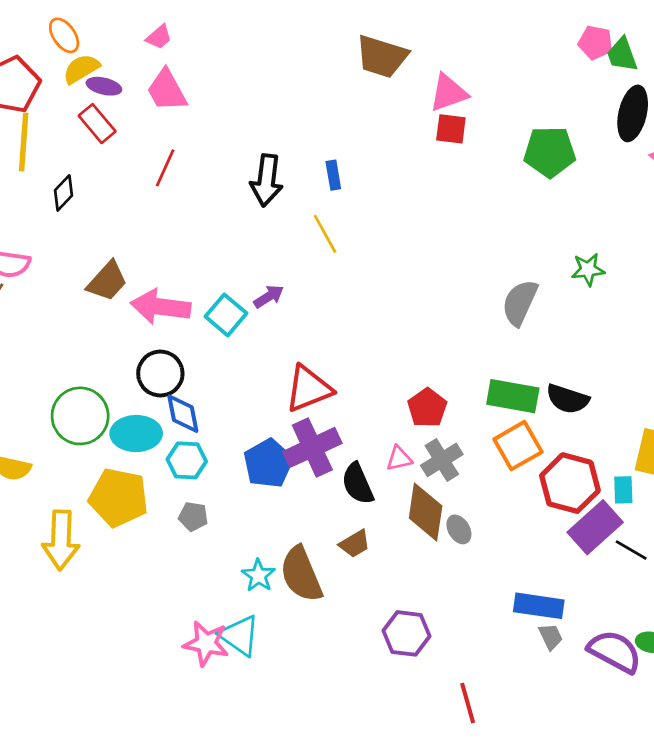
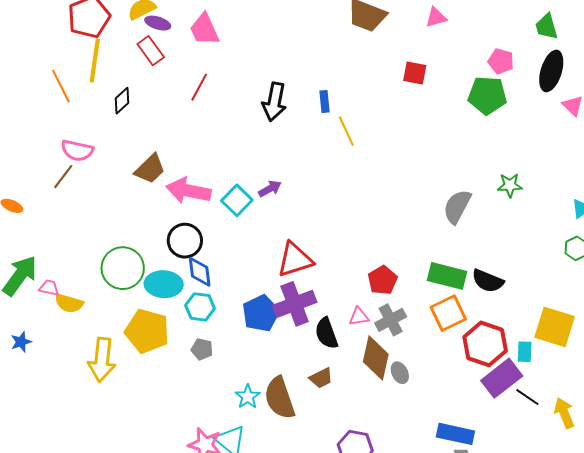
pink pentagon: (595, 43) -> (501, 61), moved
pink triangle: (448, 93) -> (436, 17), moved, size x0.7
yellow line: (325, 234) -> (346, 131), moved

